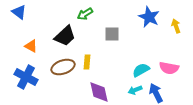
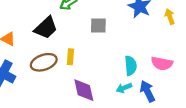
cyan semicircle: (141, 70) -> (131, 66), turned 114

